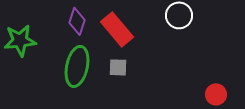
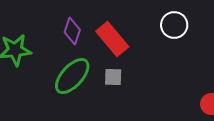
green ellipse: (77, 66) -> (72, 76), turned 30

